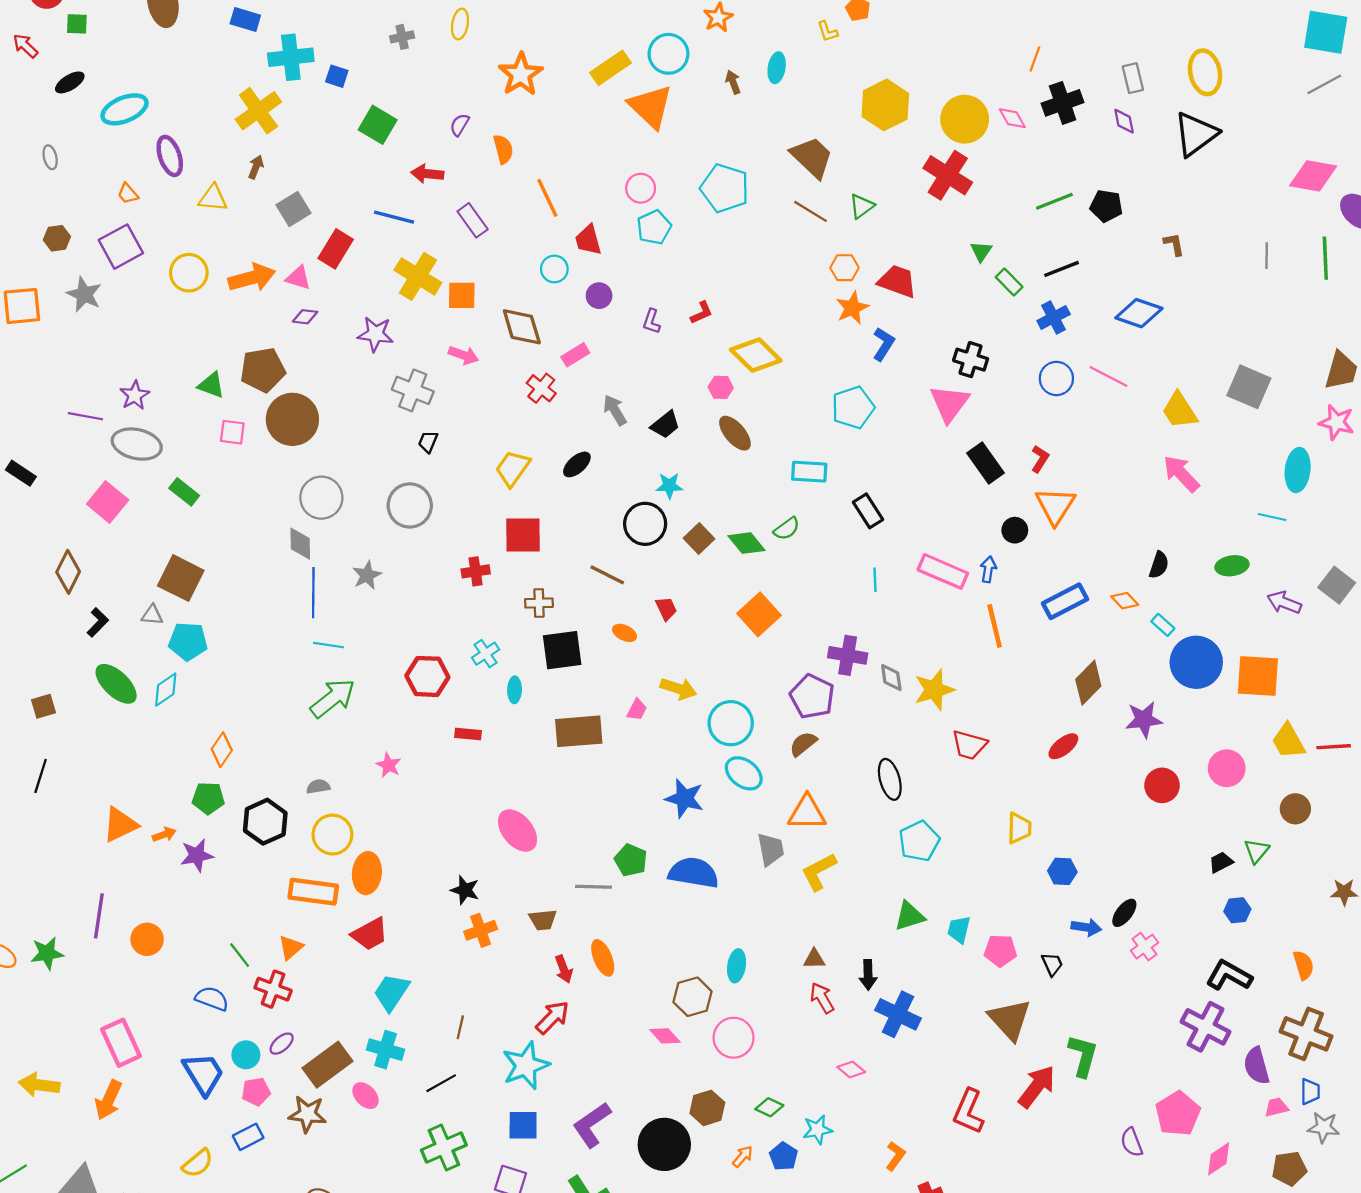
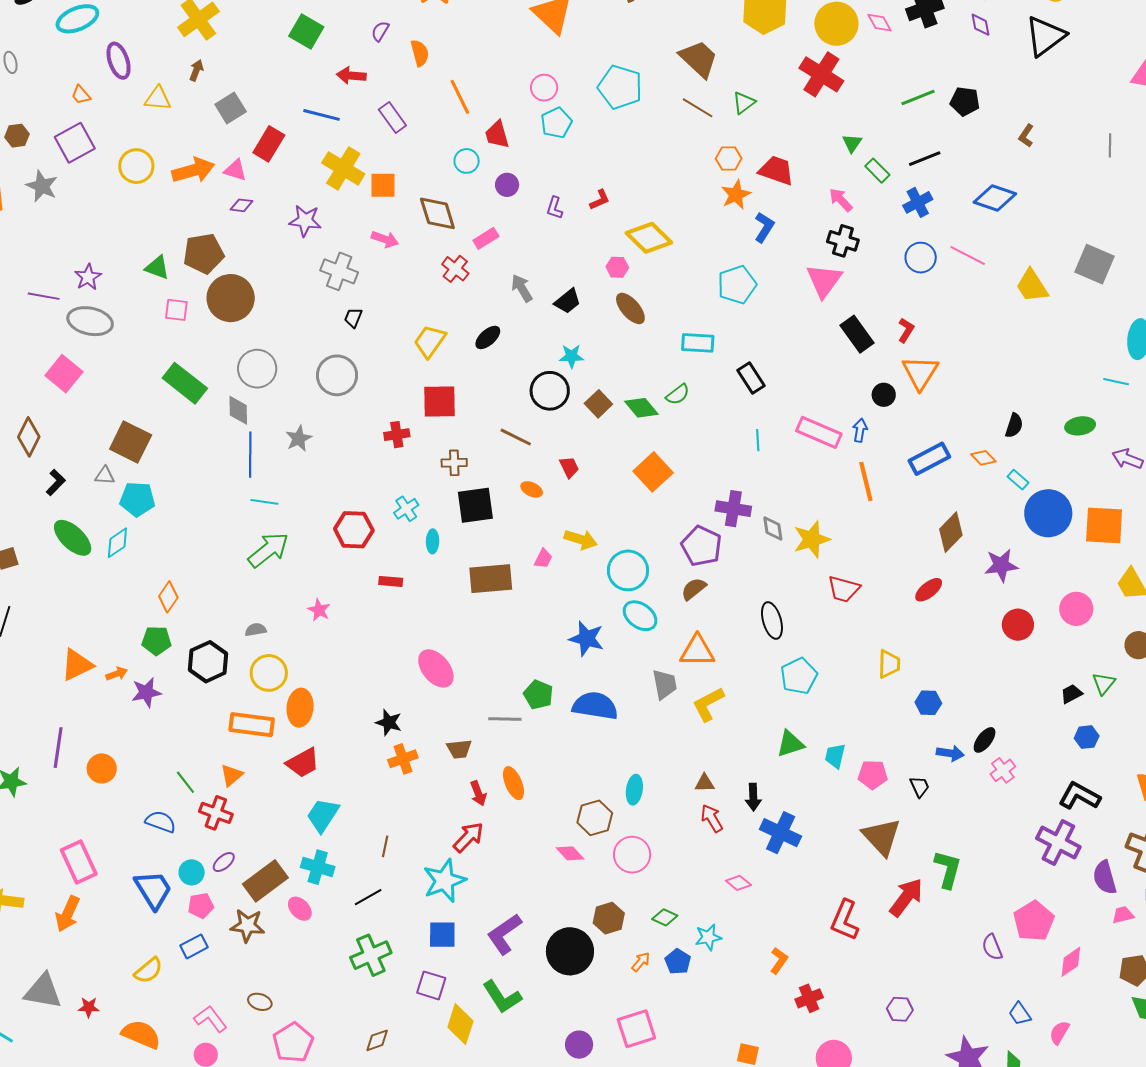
brown L-shape: (1174, 244) -> (1026, 136), turned -135
pink arrow: (1181, 474) -> (841, 200), moved, size x0.7
green rectangle: (184, 492) -> (185, 383), moved, size x1.6

